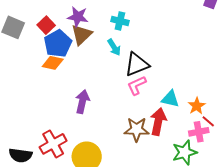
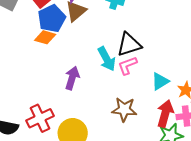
cyan arrow: (114, 47) -> (107, 59), moved, size x1.4
cyan triangle: (170, 99) -> (160, 81), turned -48
red arrow: (158, 121) -> (165, 113), moved

